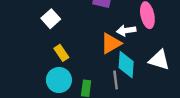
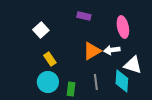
white arrow: (126, 30) -> (112, 50), moved
cyan diamond: (126, 65) -> (122, 81), moved

